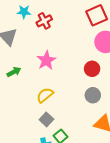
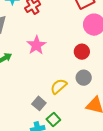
yellow semicircle: (45, 95) -> (59, 86), moved

